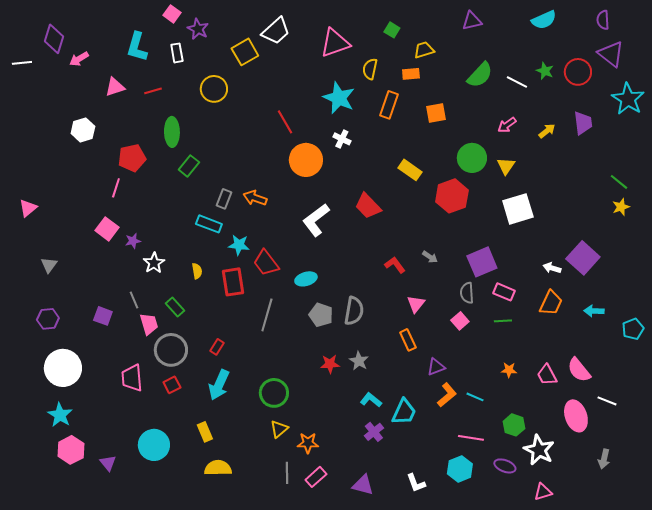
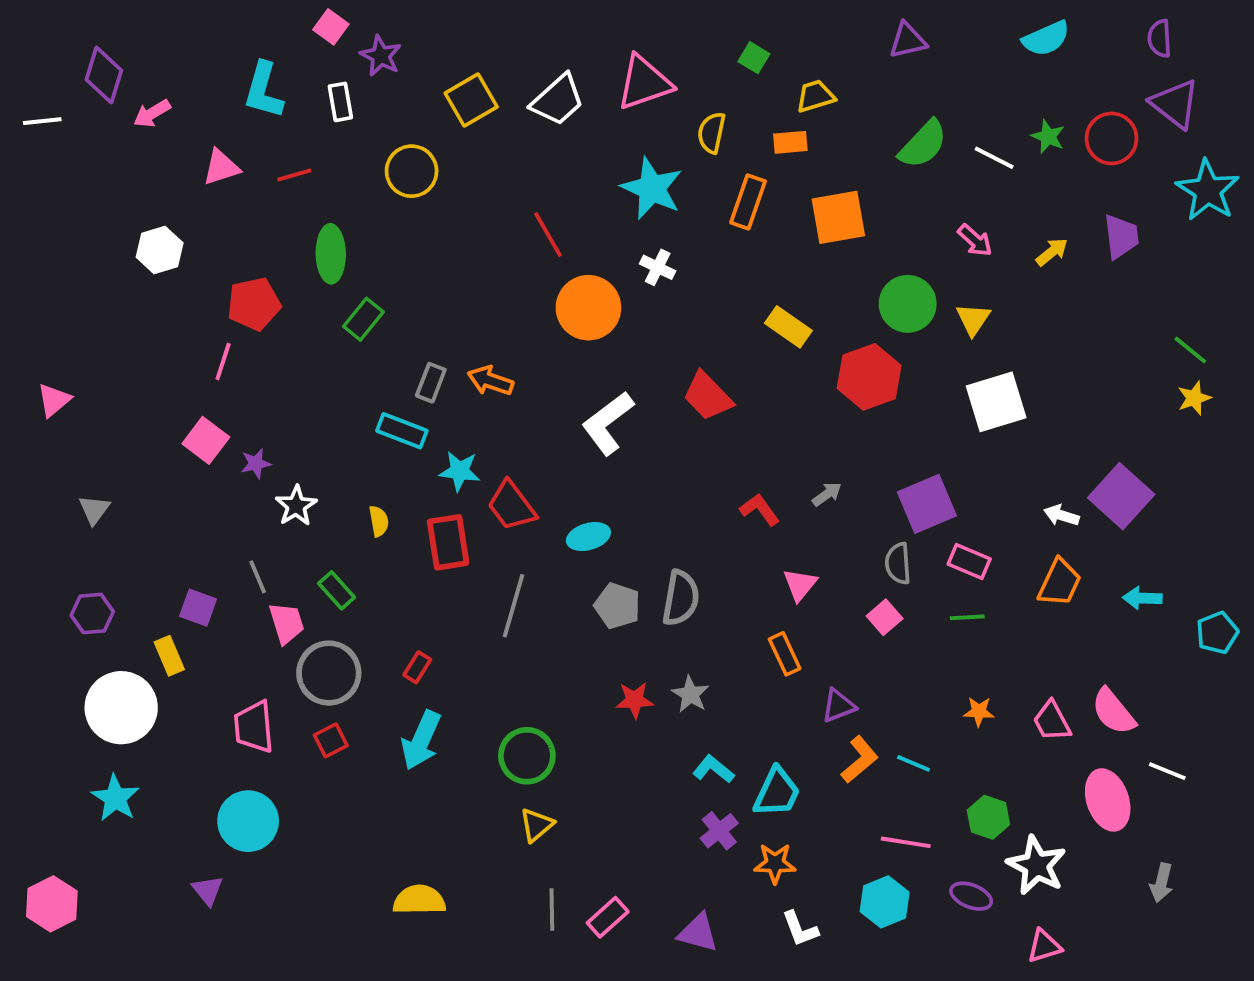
white trapezoid: (276, 31) -> (558, 100), moved
orange square: (436, 113) -> (838, 217), size x1.4
pink arrow: (507, 125) -> (975, 240), turned -102
gray arrow: (430, 257) -> (827, 494), turned -70
yellow rectangle: (205, 432) -> (169, 656), moved
orange star: (308, 443) -> (775, 863), moved
cyan circle: (154, 445) -> (248, 821), moved
pink hexagon: (71, 450) -> (52, 904), moved

